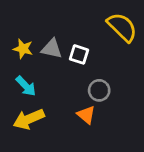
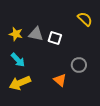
yellow semicircle: (122, 27) -> (85, 19), size x0.7
gray circle: (99, 90) -> (79, 65), moved

